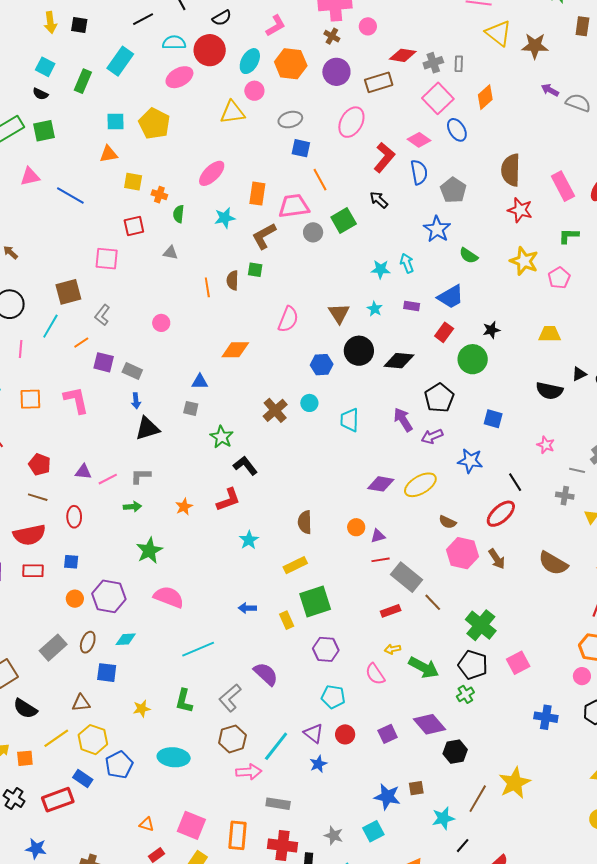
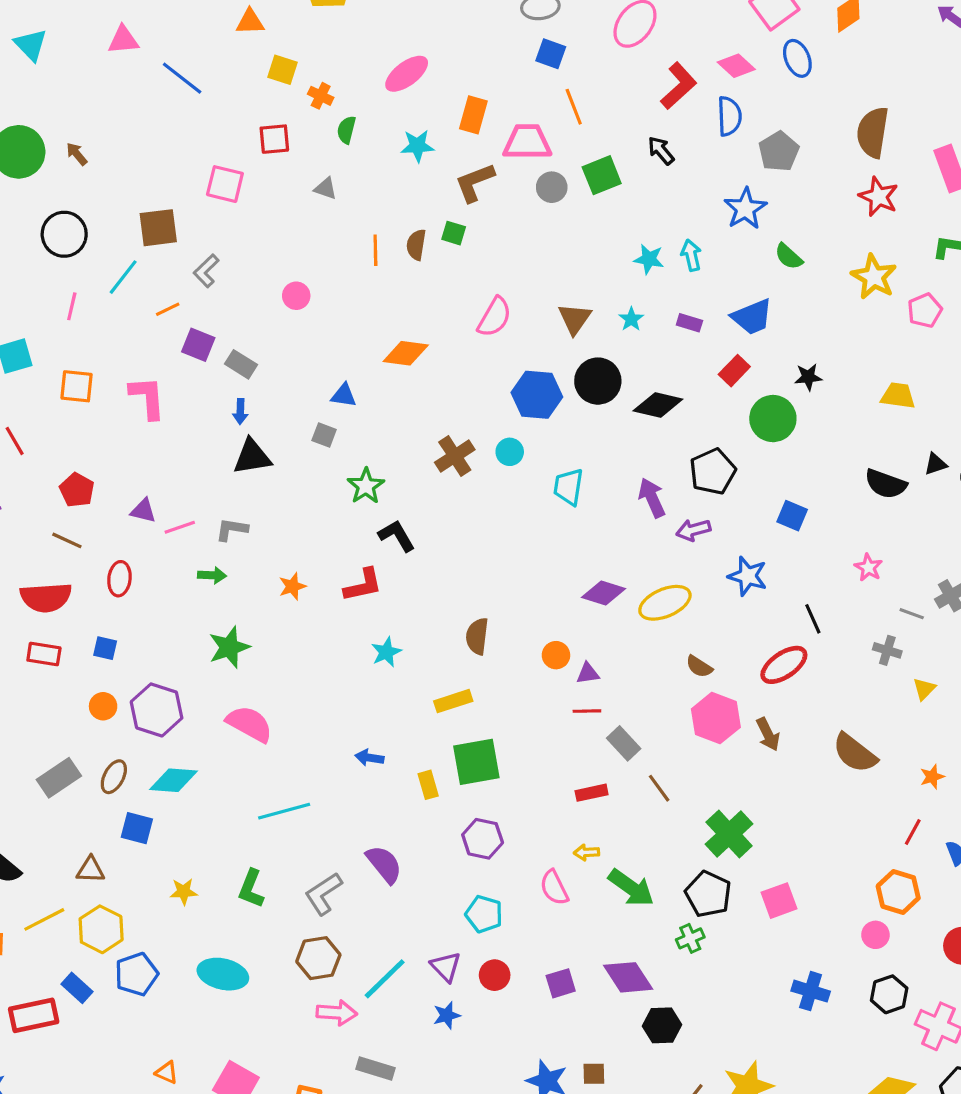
blue hexagon: (322, 365) -> (537, 395), size x1.4
gray rectangle: (407, 577) -> (624, 743), size x0.7
cyan diamond: (126, 639) -> (174, 780), size x1.4

